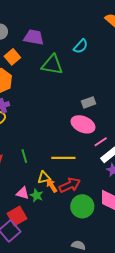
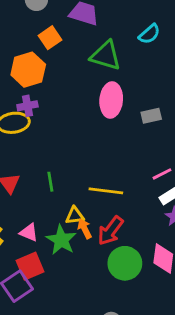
pink ellipse: (83, 124) -> (111, 100), moved, turned 65
red arrow: (70, 185) -> (110, 231), turned 145
pink triangle: (23, 193) -> (29, 233), moved
green star: (37, 195) -> (61, 240), size x1.5

